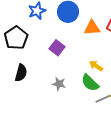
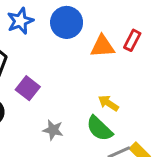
purple square: (57, 48) -> (28, 88), moved

